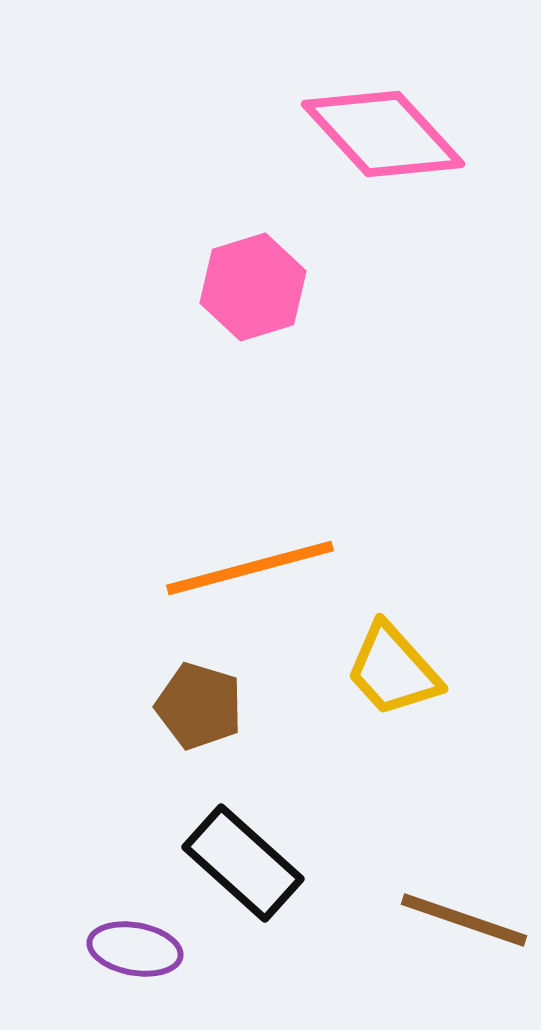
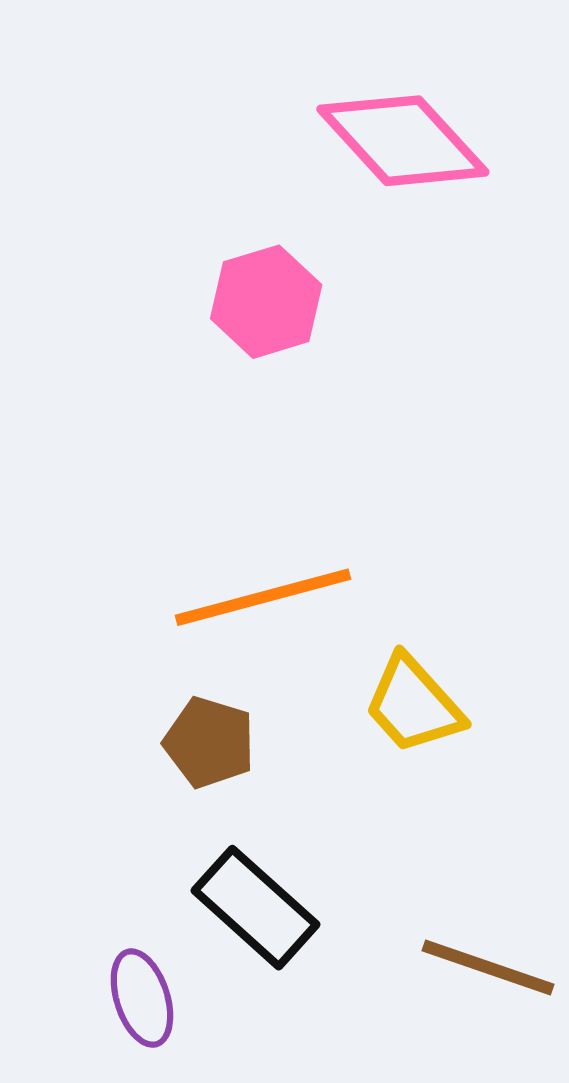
purple ellipse: (135, 949) -> (142, 998), turned 62

